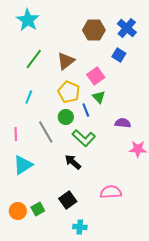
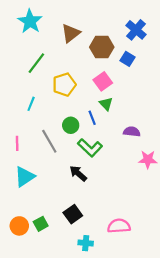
brown hexagon: (94, 30) -> (102, 47), moved
brown triangle: (66, 61) -> (71, 33), moved
yellow pentagon: (69, 92) -> (64, 85), moved, turned 30
pink semicircle: (111, 192) -> (119, 226), moved

